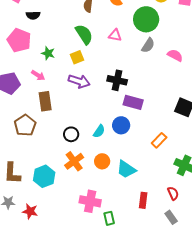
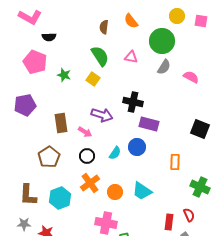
yellow square: (77, 57) -> (93, 79), turned -32
pink arrow: (38, 75) -> (85, 132), moved
purple arrow: (79, 81) -> (102, 115), moved
brown pentagon: (25, 125) -> (49, 157), moved
orange rectangle: (159, 140) -> (175, 162), turned -42
orange circle: (102, 161) -> (115, 192), moved
red rectangle: (143, 200) -> (169, 222), moved

